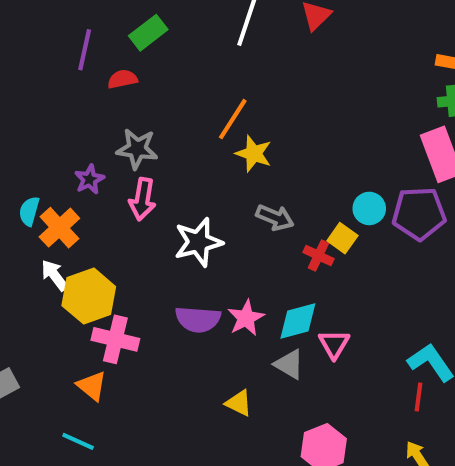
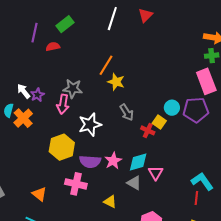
gray star: (137, 149) -> (73, 89), moved
gray arrow: (275, 217) -> (127, 112), turned 36
white arrow: (55, 275) -> (24, 91), moved
yellow hexagon: (89, 296) -> (62, 147), moved
pink cross: (115, 339) -> (76, 184), moved

